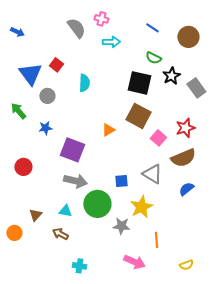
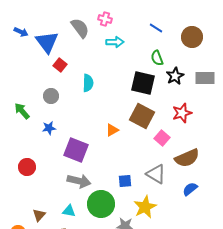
green semicircle: (153, 58) -> (157, 58), turned 42
blue triangle: (30, 74) -> (47, 42), moved
gray rectangle: (196, 88) -> (205, 78), moved, turned -54
red star: (185, 128) -> (182, 113), moved

